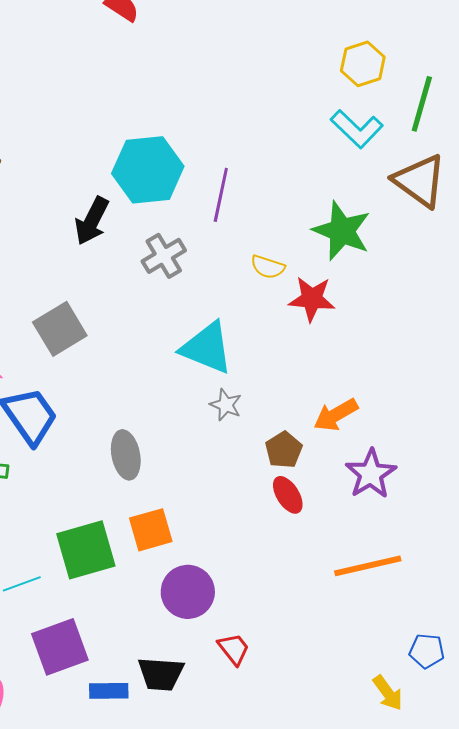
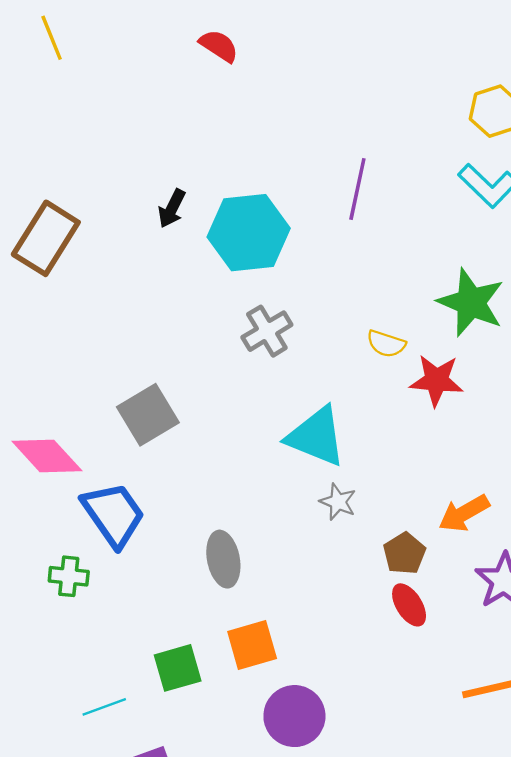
purple line: (221, 195) -> (357, 189), moved
black arrow: (92, 221) -> (172, 209), moved, size x0.7
green square: (86, 550) -> (178, 668), size x0.7

